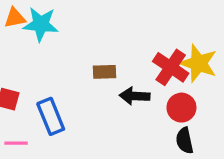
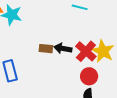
black arrow: (135, 96) -> (63, 48), moved

